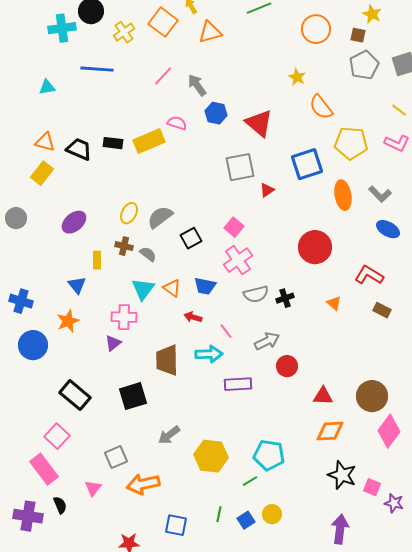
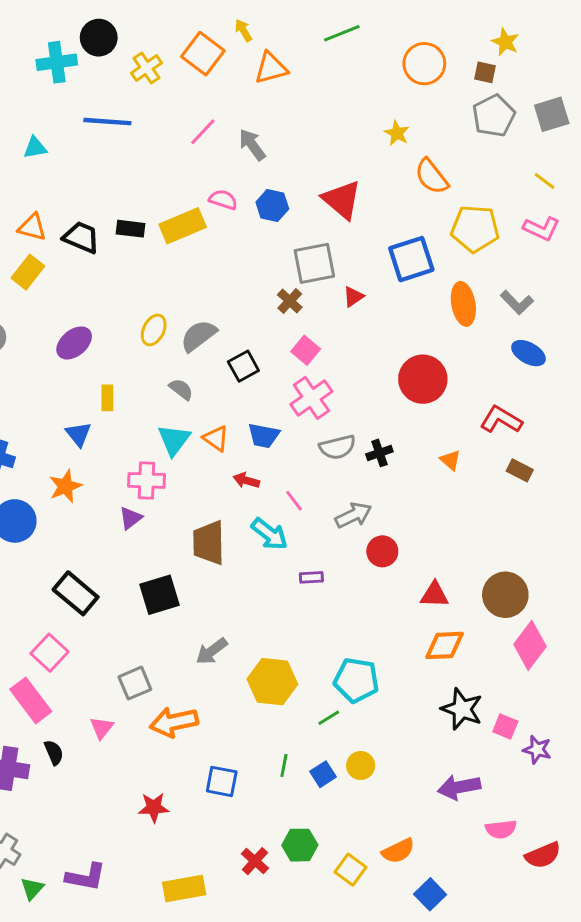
blue hexagon: (216, 113) -> (272, 205), moved
brown cross: (124, 246) -> (290, 301), moved, turned 30
cyan arrow: (209, 354) -> (269, 534), turned 40
purple rectangle: (238, 384) -> (311, 577), size x0.6
purple arrow: (340, 529) -> (459, 787), turned -108

